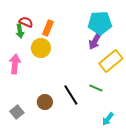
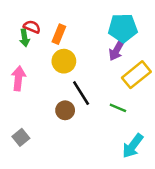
yellow circle: (41, 48) -> (64, 61), moved
black line: (71, 95) -> (81, 93), moved
brown circle: (45, 102) -> (65, 110), moved
cyan arrow: (108, 119) -> (133, 146), size x1.5

